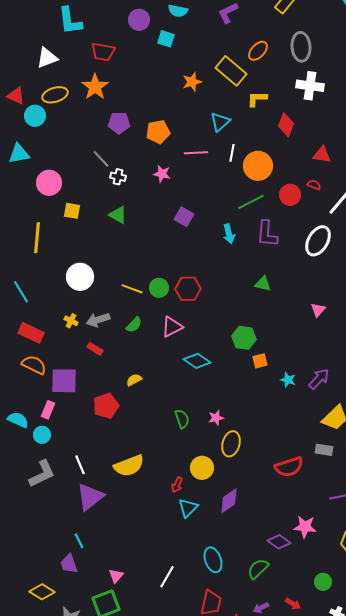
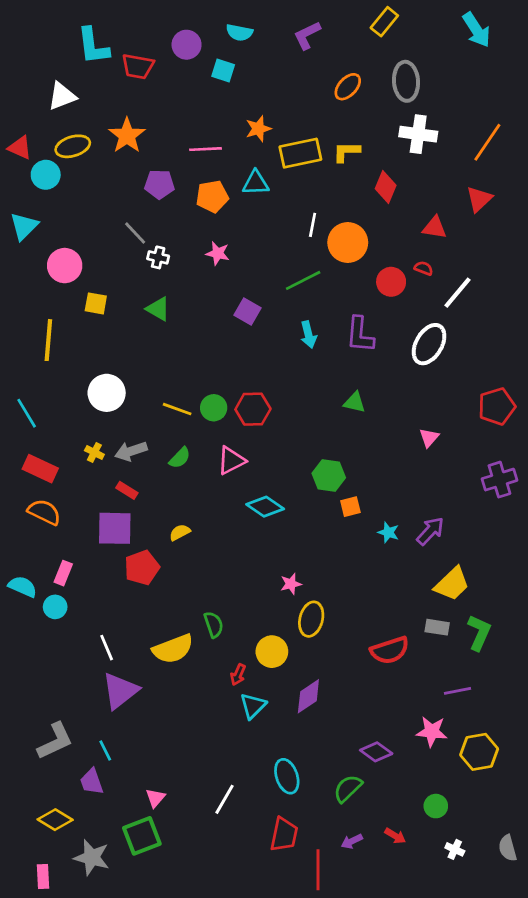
red trapezoid: (103, 52) -> (138, 66), moved
yellow rectangle: (231, 71) -> (300, 153), moved, turned -52
cyan triangle: (220, 122) -> (256, 183), moved, turned 40
pink line: (196, 153) -> (206, 149), moved
cyan triangle: (19, 154) -> (24, 226), turned -35
green line: (251, 202) -> (303, 280), moved
purple square: (64, 381) -> (115, 528), moved
green semicircle: (182, 419) -> (214, 625), moved
gray L-shape: (42, 474) -> (55, 741), moved
pink star: (305, 527) -> (432, 732), moved

